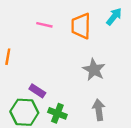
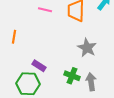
green cross: (57, 113) -> (72, 76), moved

